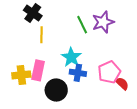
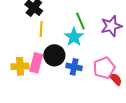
purple star: (103, 22) -> (111, 26), moved
cyan star: (71, 57) -> (74, 37), moved
black circle: (56, 90) -> (54, 55), moved

